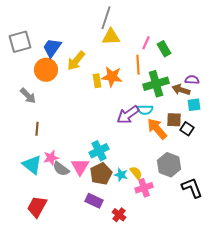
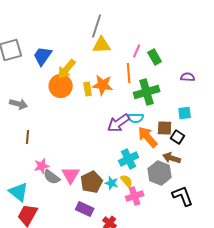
orange circle: (46, 70) -> (61, 86), moved
purple semicircle: (192, 80) -> (188, 77), moved
brown arrow: (181, 90) -> (172, 158), moved
gray arrow: (28, 96) -> (19, 104), turned -30
cyan cross: (99, 151) -> (129, 159), moved
cyan triangle: (32, 165) -> (19, 192), moved

